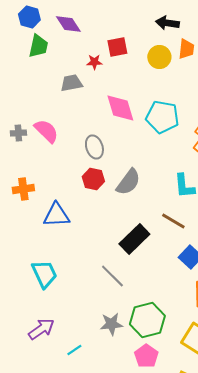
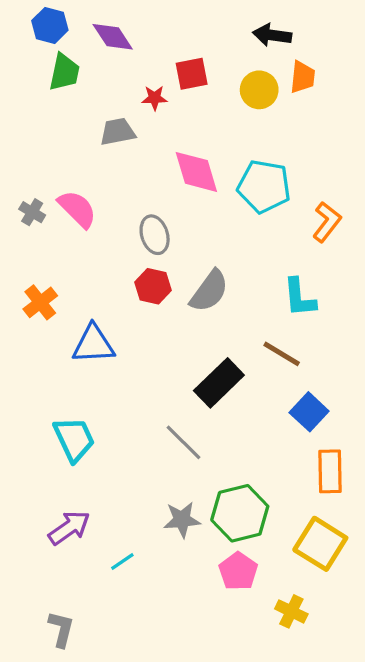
gray cross: (18, 133) -> (32, 212), turned 35
orange cross: (23, 189) -> (40, 302), turned -30

